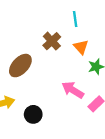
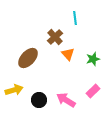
orange triangle: (81, 47) -> (68, 54), moved
pink arrow: (73, 90) -> (66, 100), moved

